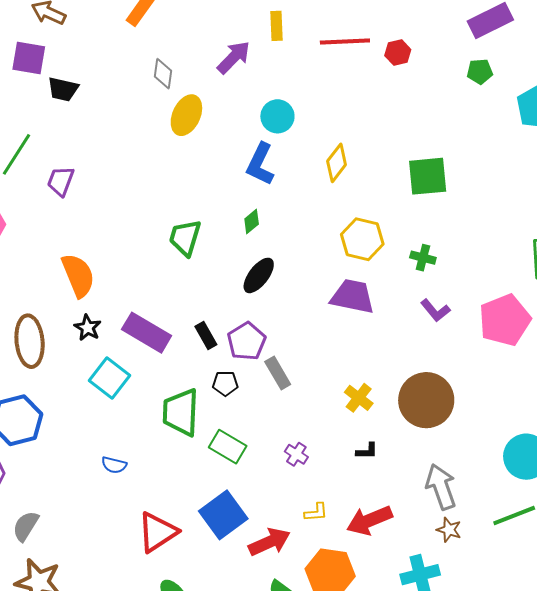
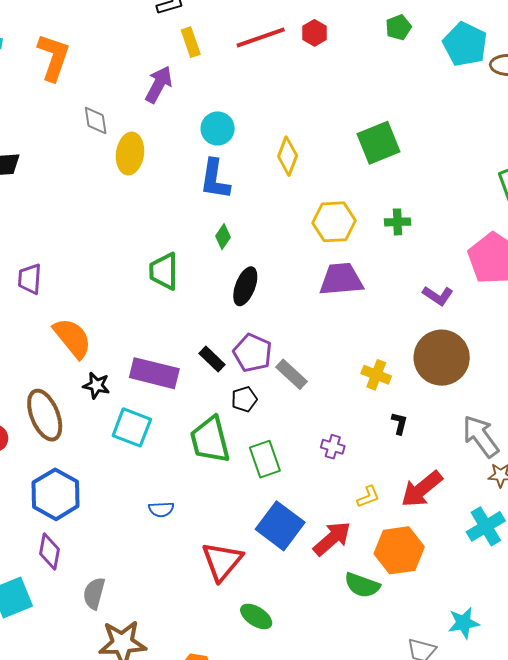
purple trapezoid: (61, 181) -> (30, 279), moved
purple L-shape: (435, 310) -> (438, 296), moved
green rectangle: (228, 447) -> (265, 459), turned 57
black L-shape: (367, 451) -> (399, 423), turned -60

